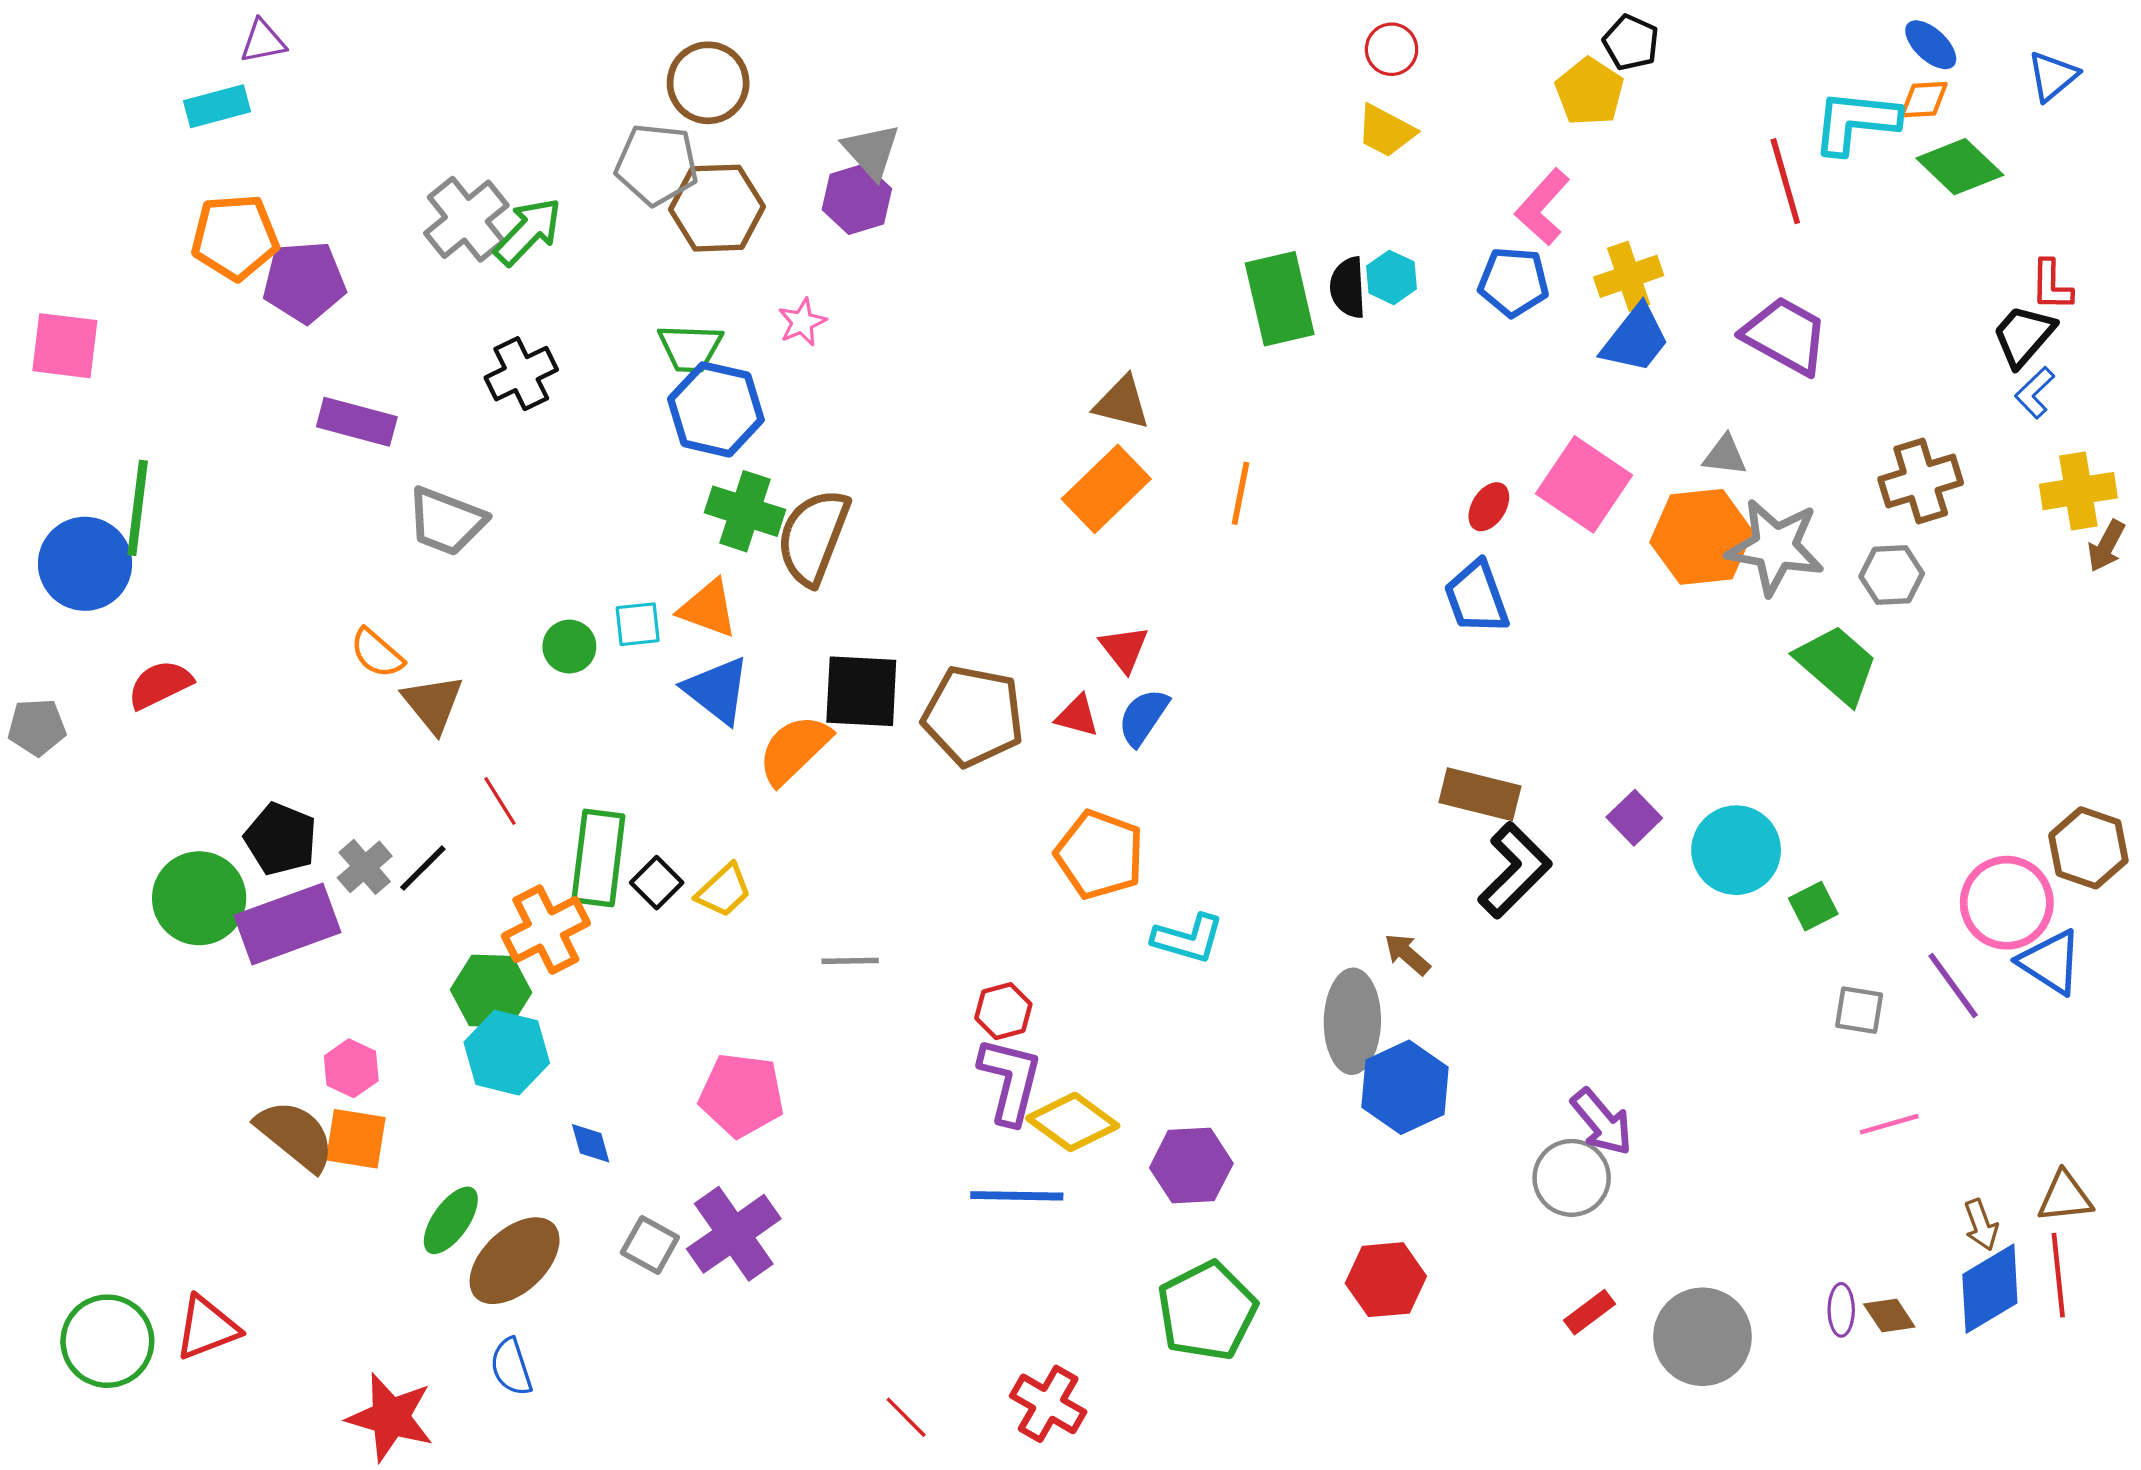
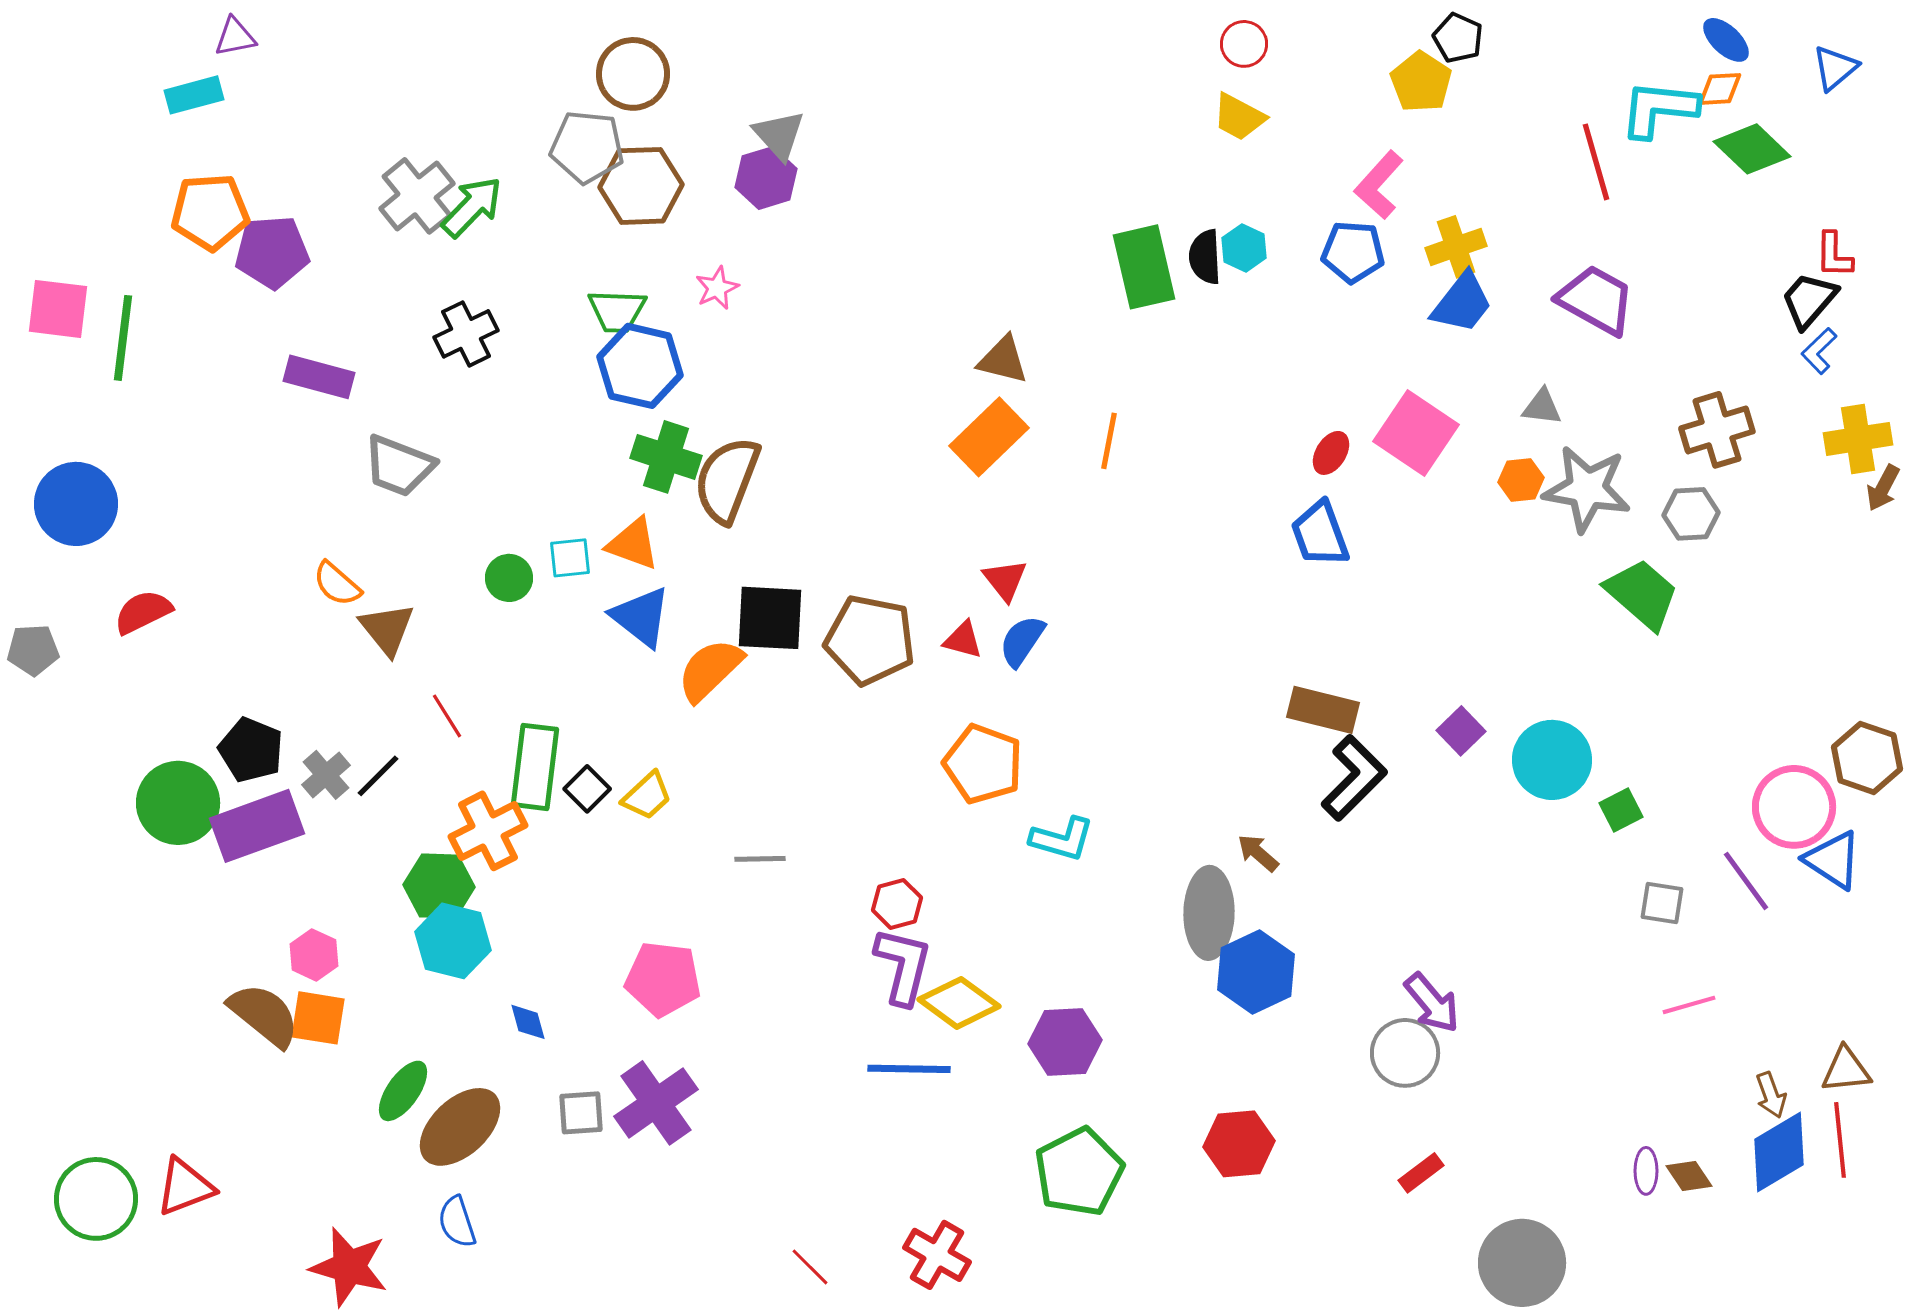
green line: (138, 508) -> (123, 338), moved
orange hexagon: (1701, 537) -> (1521, 480), size x0.5
gray square: (650, 1245) -> (581, 1113), turned -33
gray circle: (1703, 1337) -> (1522, 1263), moved

